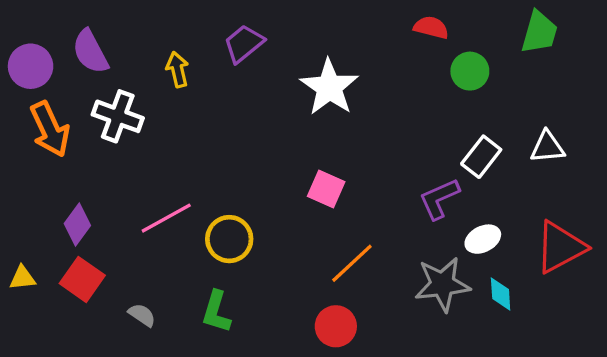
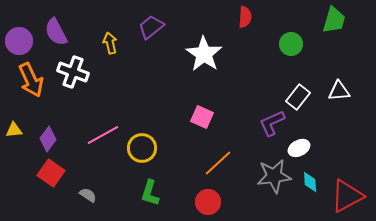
red semicircle: (431, 27) -> (245, 17), moved, turned 80
red triangle: (560, 247) -> (347, 196), moved
yellow triangle: (22, 278) -> (14, 130), moved
green L-shape: (216, 312) -> (150, 193), moved

